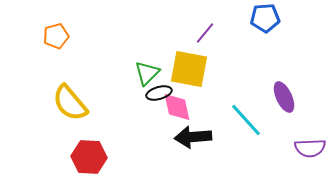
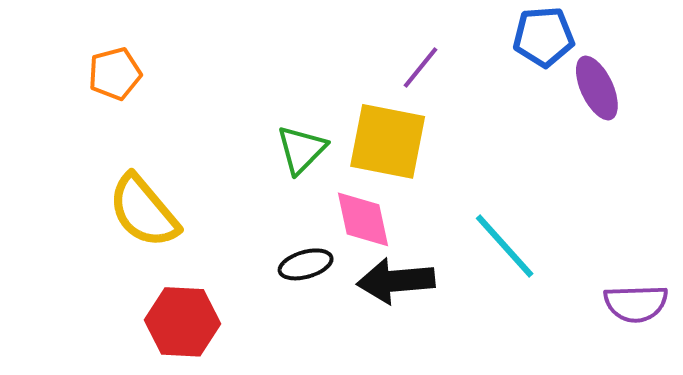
black ellipse: (159, 93) -> (306, 264), moved
purple ellipse: (284, 97) -> (597, 88), moved

